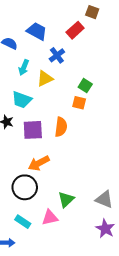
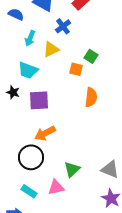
orange square: (79, 103) -> (76, 69), moved
orange semicircle: (61, 127) -> (91, 97), moved

